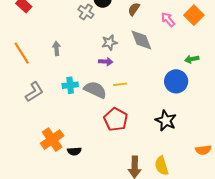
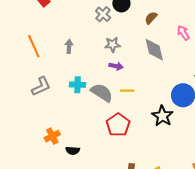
gray star: (109, 43) -> (113, 45), moved
black star: (166, 121) -> (162, 116), moved
orange cross: (52, 140) -> (52, 136), size x0.7

